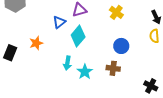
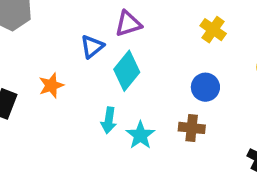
yellow cross: (116, 12) -> (213, 30), moved

